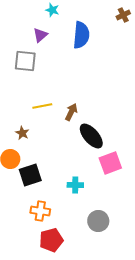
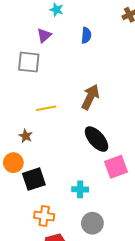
blue semicircle: (81, 35) -> (86, 35), size x0.6
brown arrow: (71, 112) -> (90, 97), moved, size x1.4
gray circle: (98, 221) -> (92, 223), moved

